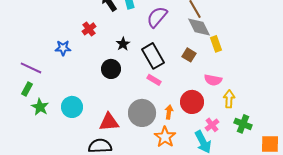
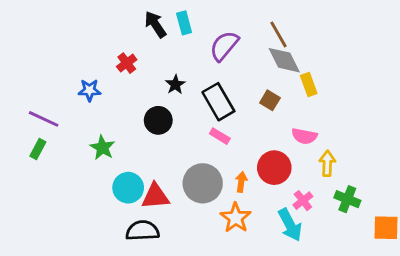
green star: (40, 107) -> (102, 148), moved
cyan circle: (72, 107) -> (128, 188), moved

